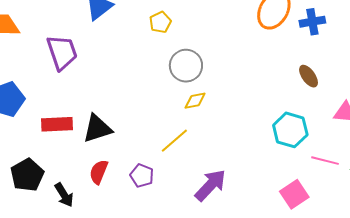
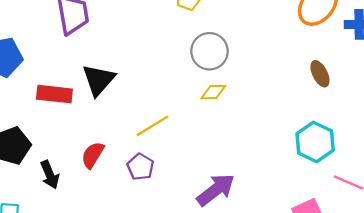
brown ellipse: (309, 76) -> (320, 74), moved
black triangle: (97, 128) -> (99, 80), moved, turned -40
yellow line: (174, 141) -> (152, 126), moved

